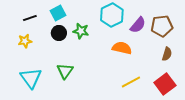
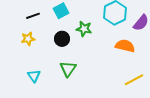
black circle: (59, 33) -> (62, 39), moved
cyan triangle: (31, 78) -> (34, 76), size x0.6

